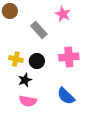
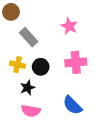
pink star: (63, 14) -> (69, 26), moved
gray rectangle: (39, 30) -> (29, 37), moved

